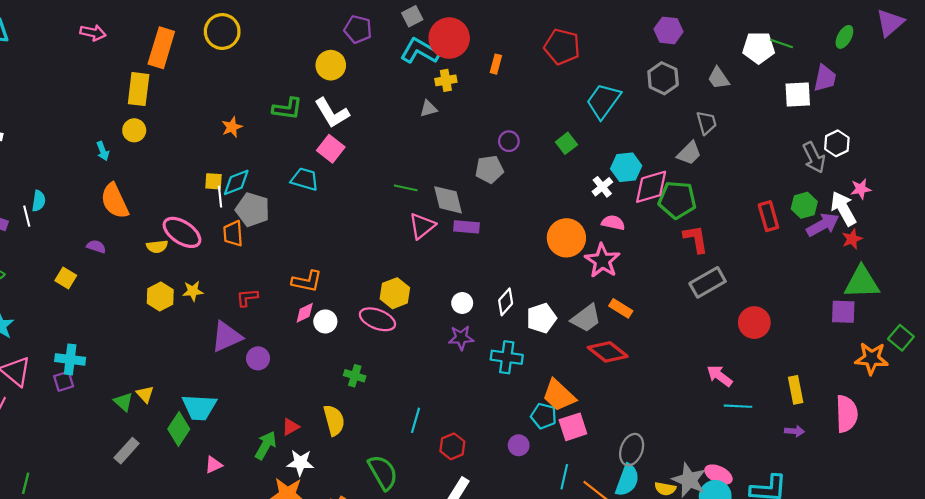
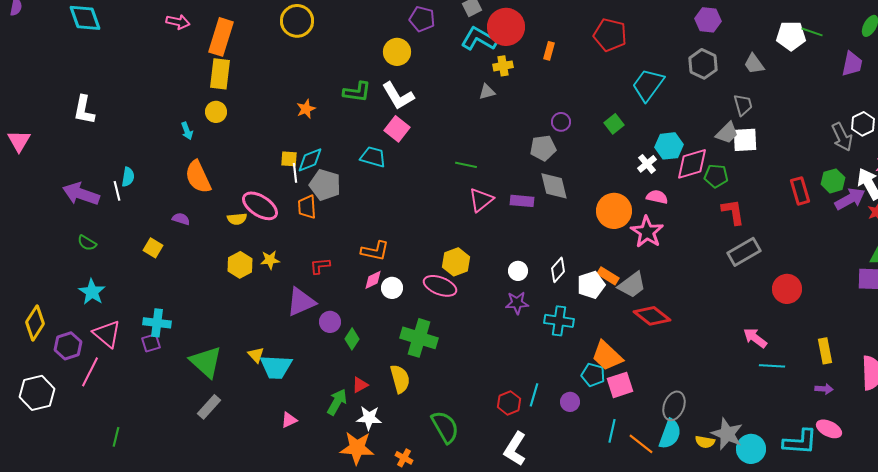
orange rectangle: (161, 48) -> (221, 37), moved
white square: (798, 94) -> (745, 140), moved
gray diamond: (448, 200) -> (554, 186), moved
green pentagon: (677, 200) -> (716, 176), size x0.7
orange rectangle: (621, 308) -> (608, 276), moved
green cross: (355, 376) -> (419, 338), size x1.8
yellow triangle: (145, 394) -> (256, 355), moved
green triangle: (123, 402) -> (206, 362), size x1.8
cyan line: (415, 420) -> (534, 395), moved
green diamond: (179, 429) -> (352, 339), moved, size x0.7
pink ellipse: (718, 475) -> (829, 429), moved

